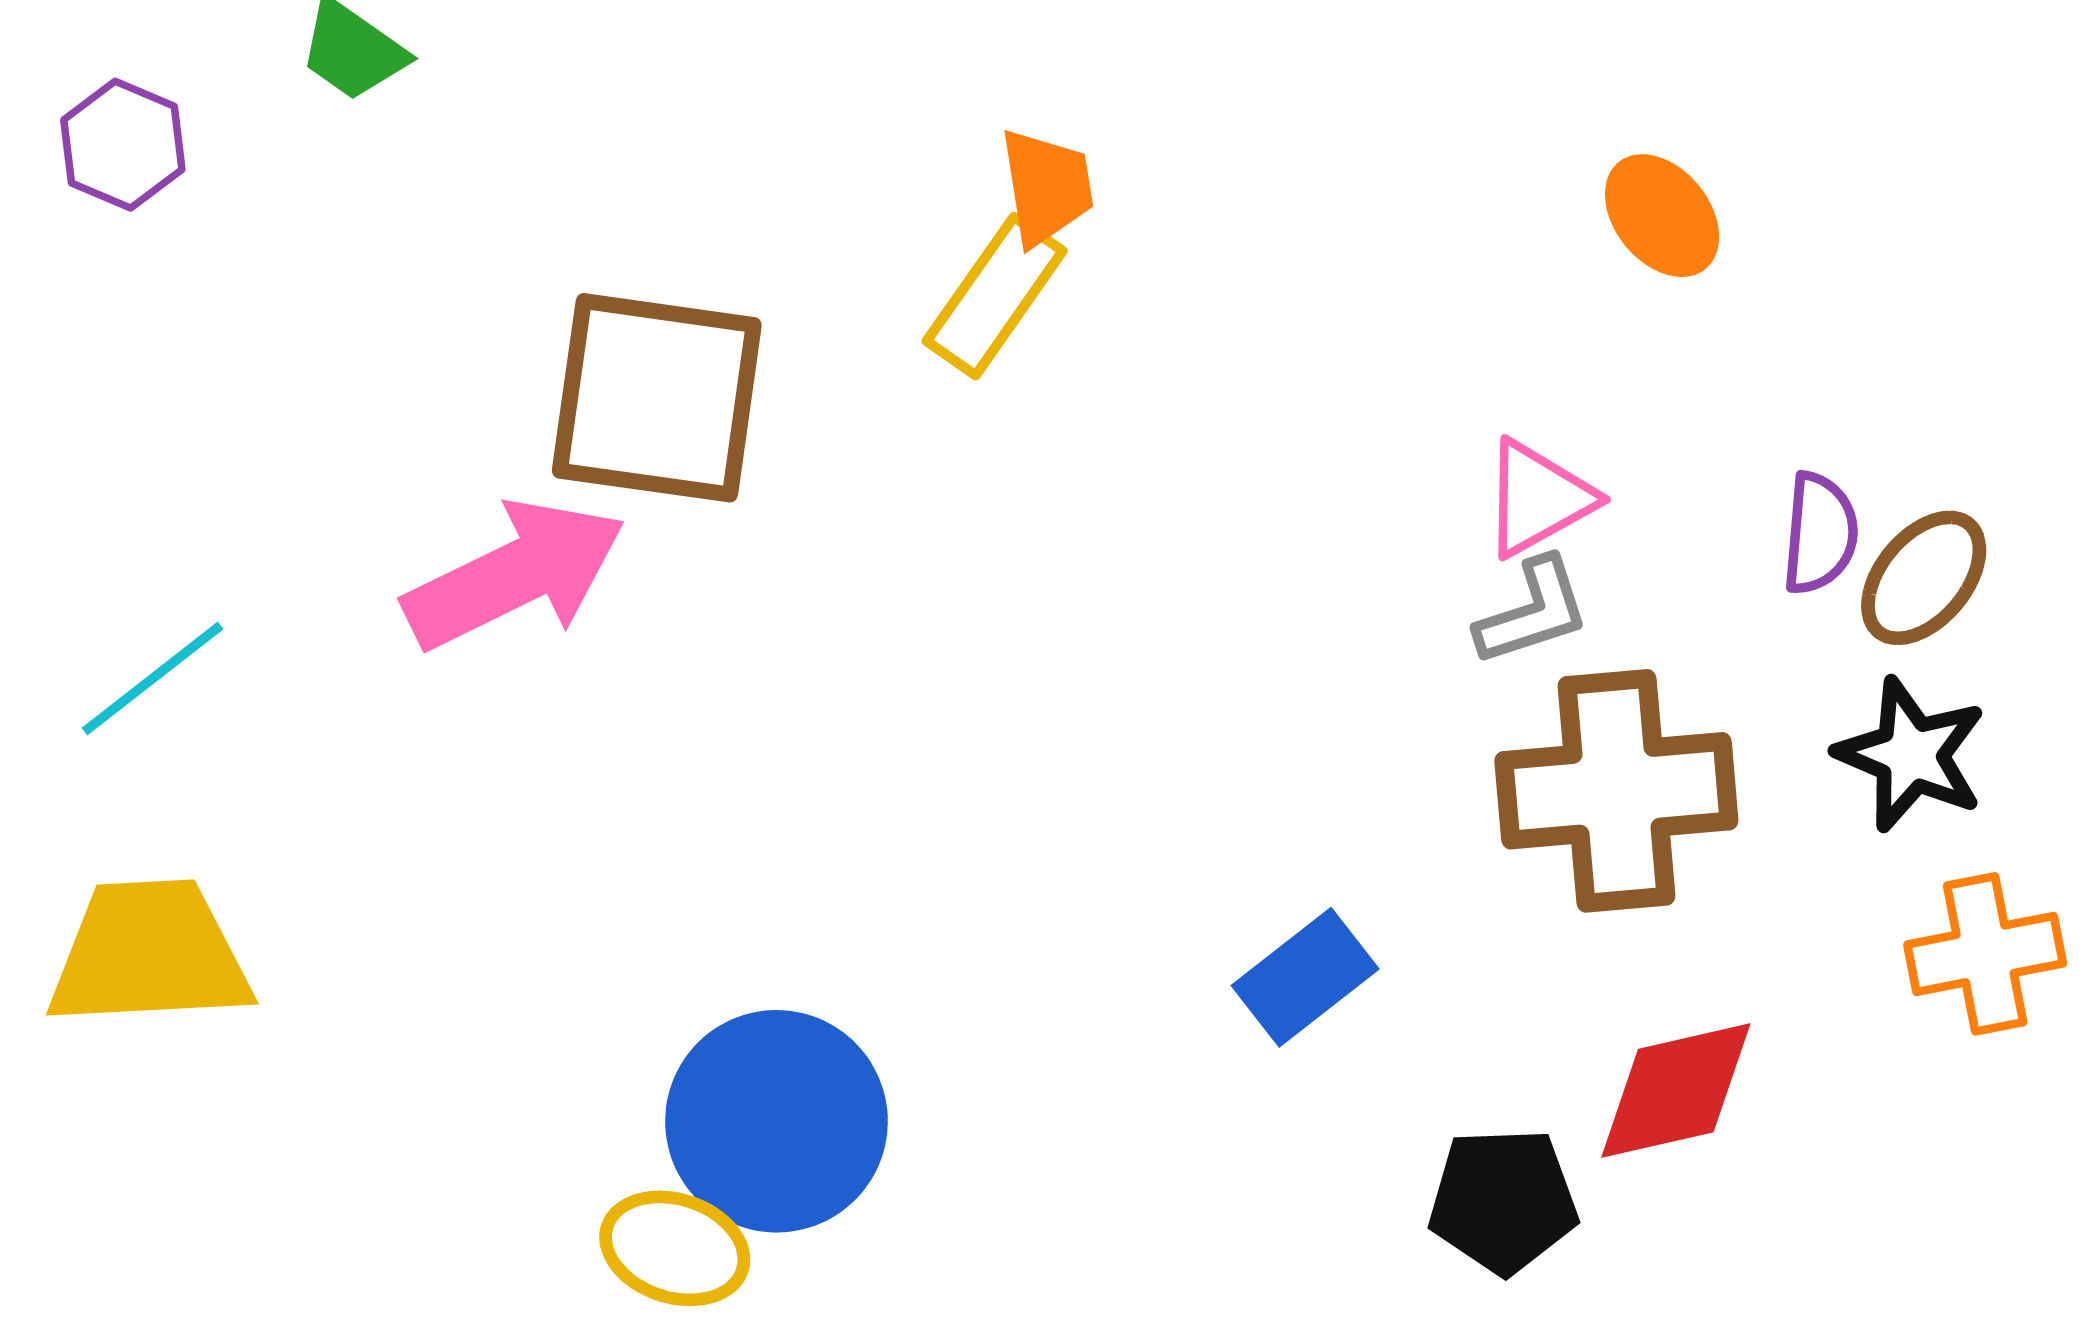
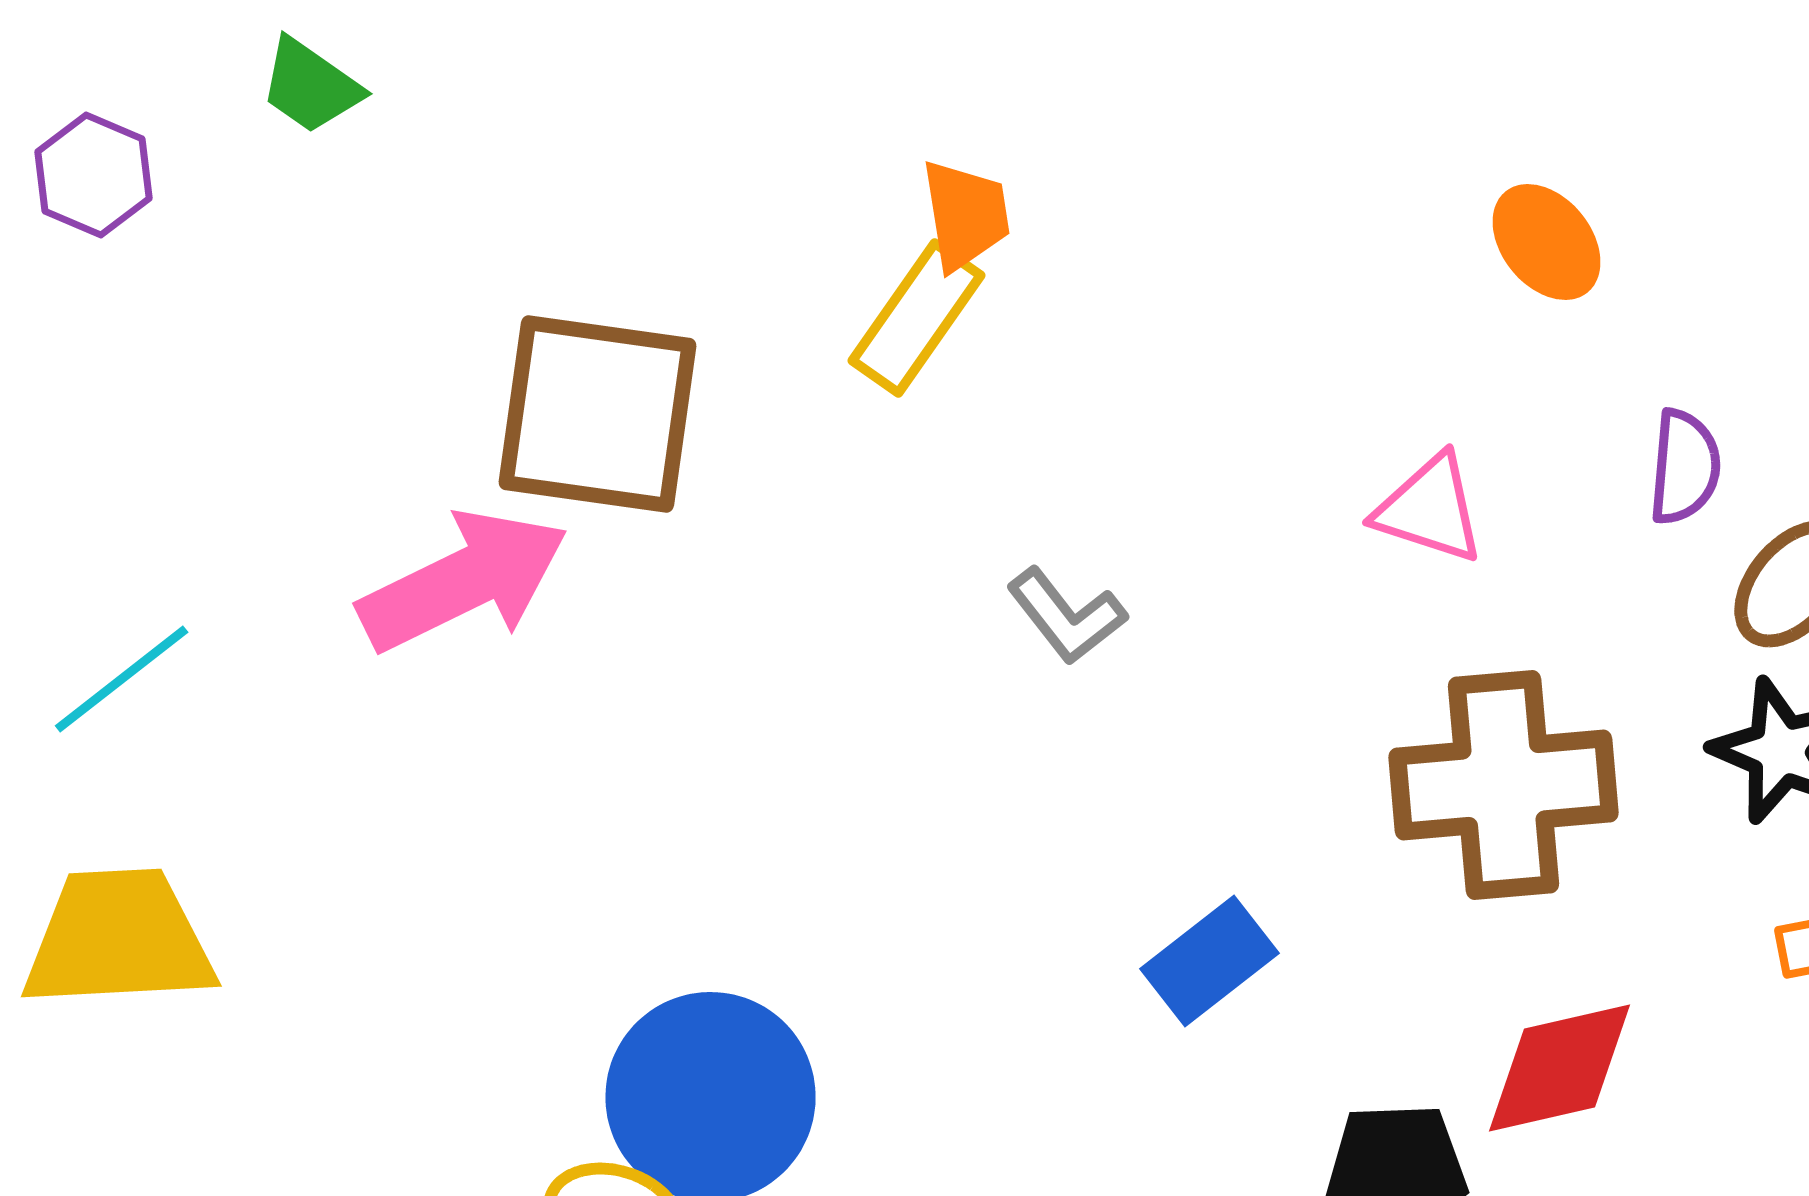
pink triangle: (1538, 498) -> (1430, 509), turned 47
purple semicircle: (1820, 533) -> (1685, 467), moved
gray L-shape: (1533, 612) -> (1067, 616), moved, turned 70

